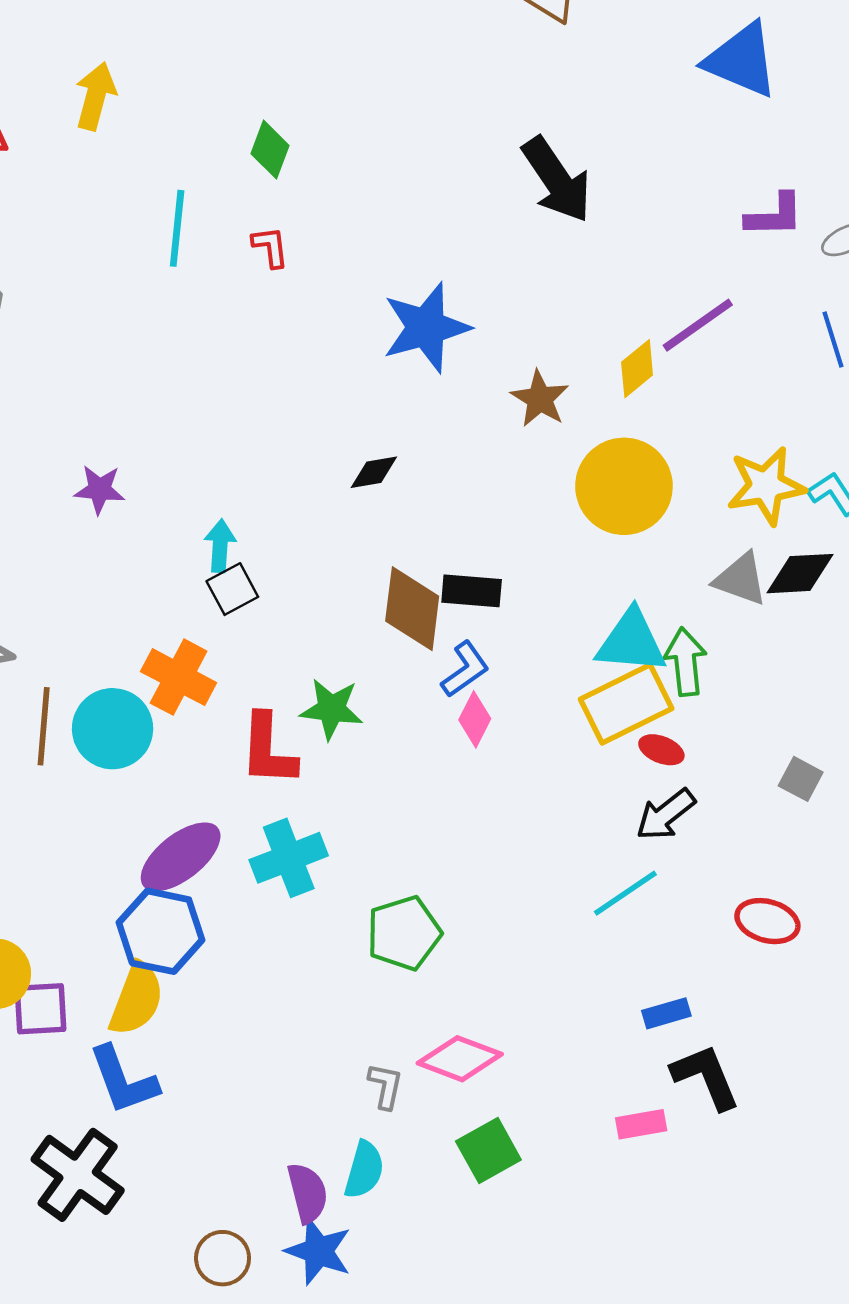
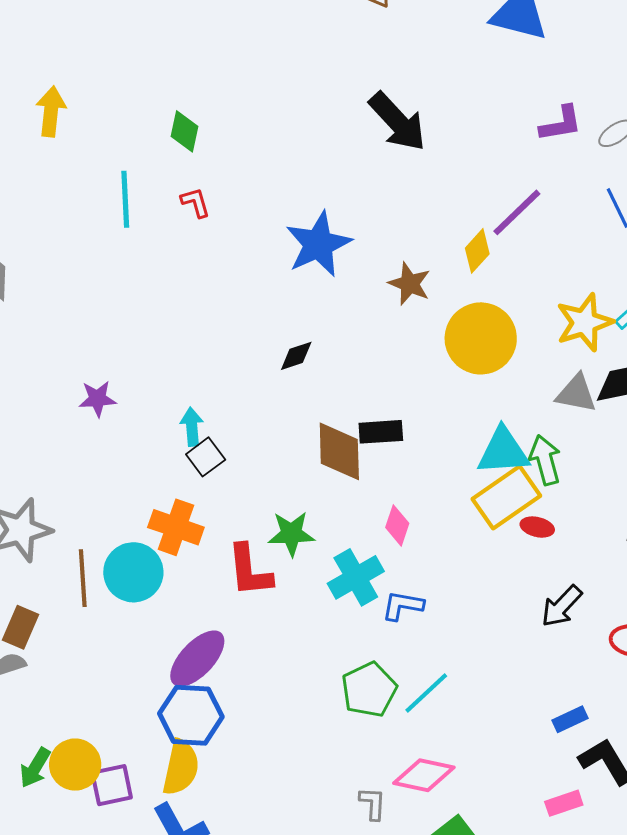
blue L-shape: (465, 669) -> (403, 606), moved, turned -126
black arrow: (666, 815) -> (562, 606), moved
cyan cross: (289, 858) -> (356, 577), moved
cyan line: (625, 893) -> (426, 693), moved

